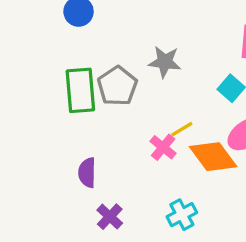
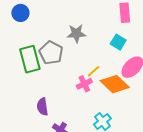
pink cross: (163, 147) -> (84, 84), turned 35

